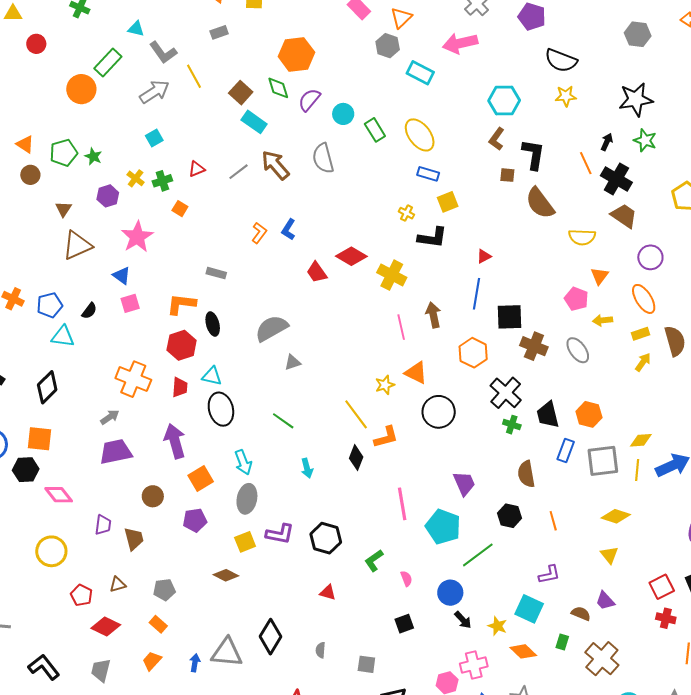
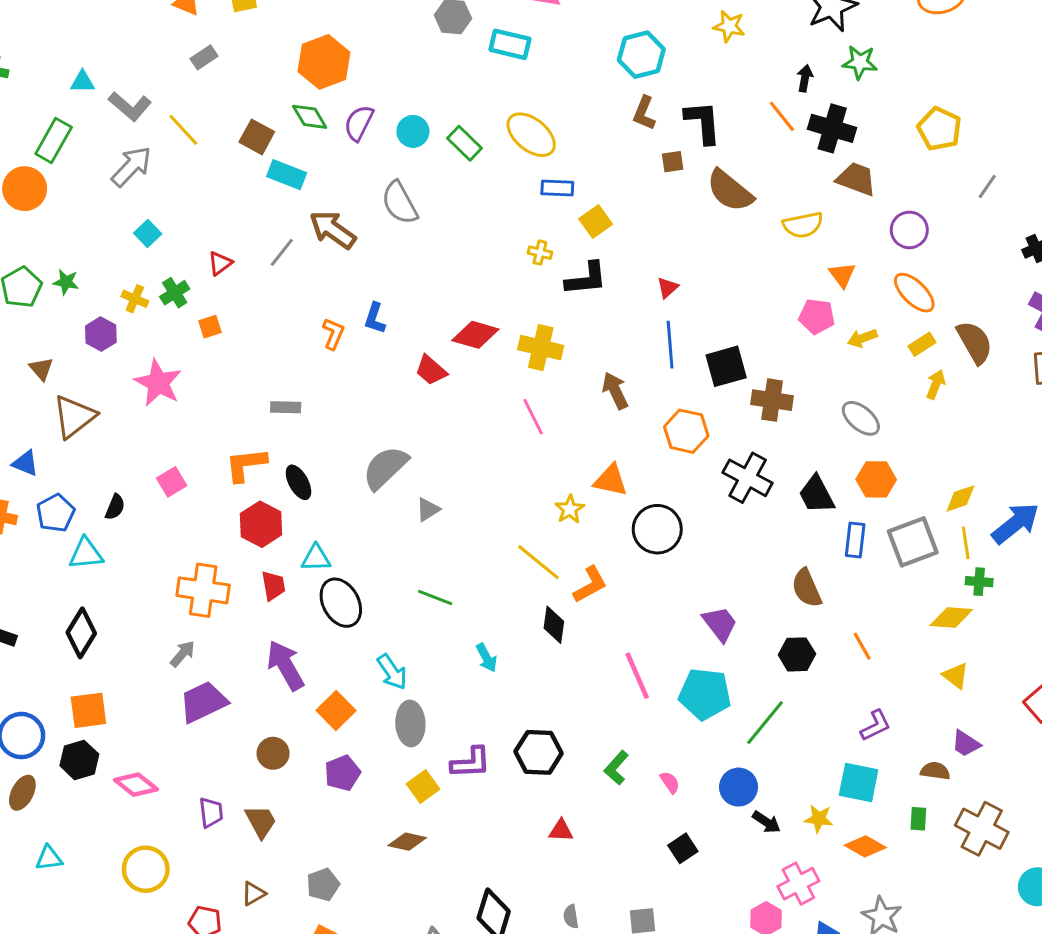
yellow star: (566, 96) -> (729, 26), turned 30
orange square: (180, 209) -> (210, 327), turned -35
blue triangle: (122, 276) -> (25, 463), moved
pink line: (401, 327) -> (533, 417), moved
gray ellipse: (578, 350) -> (861, 418), moved
green cross: (512, 425) -> (979, 582), moved

